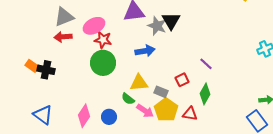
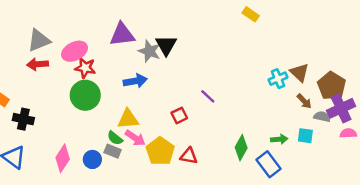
black cross: (46, 70) -> (23, 119), moved
gray rectangle: (161, 92) -> (113, 151), moved
green diamond: (205, 94) -> (241, 148), moved
pink arrow: (145, 111) -> (135, 138), moved

